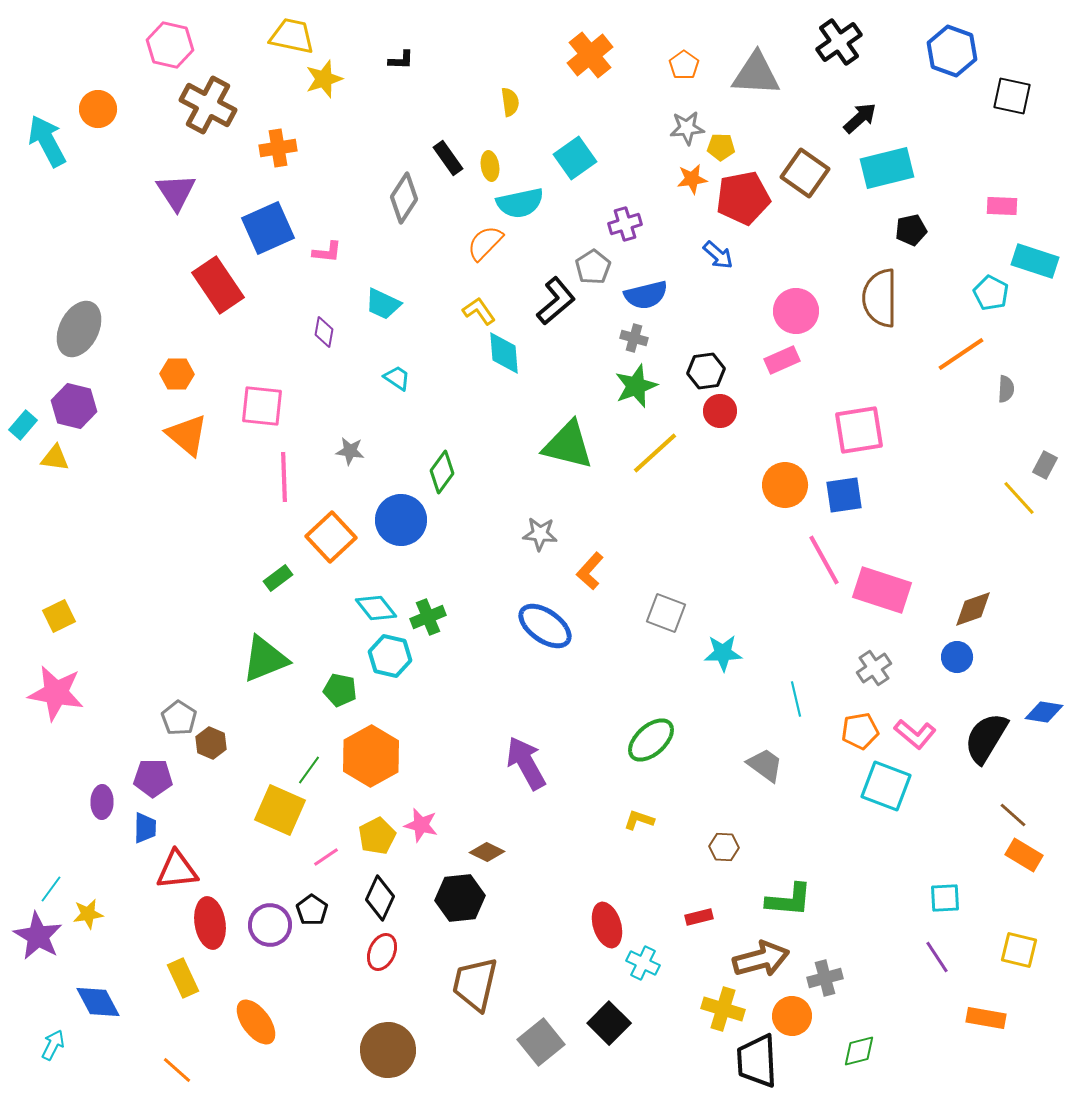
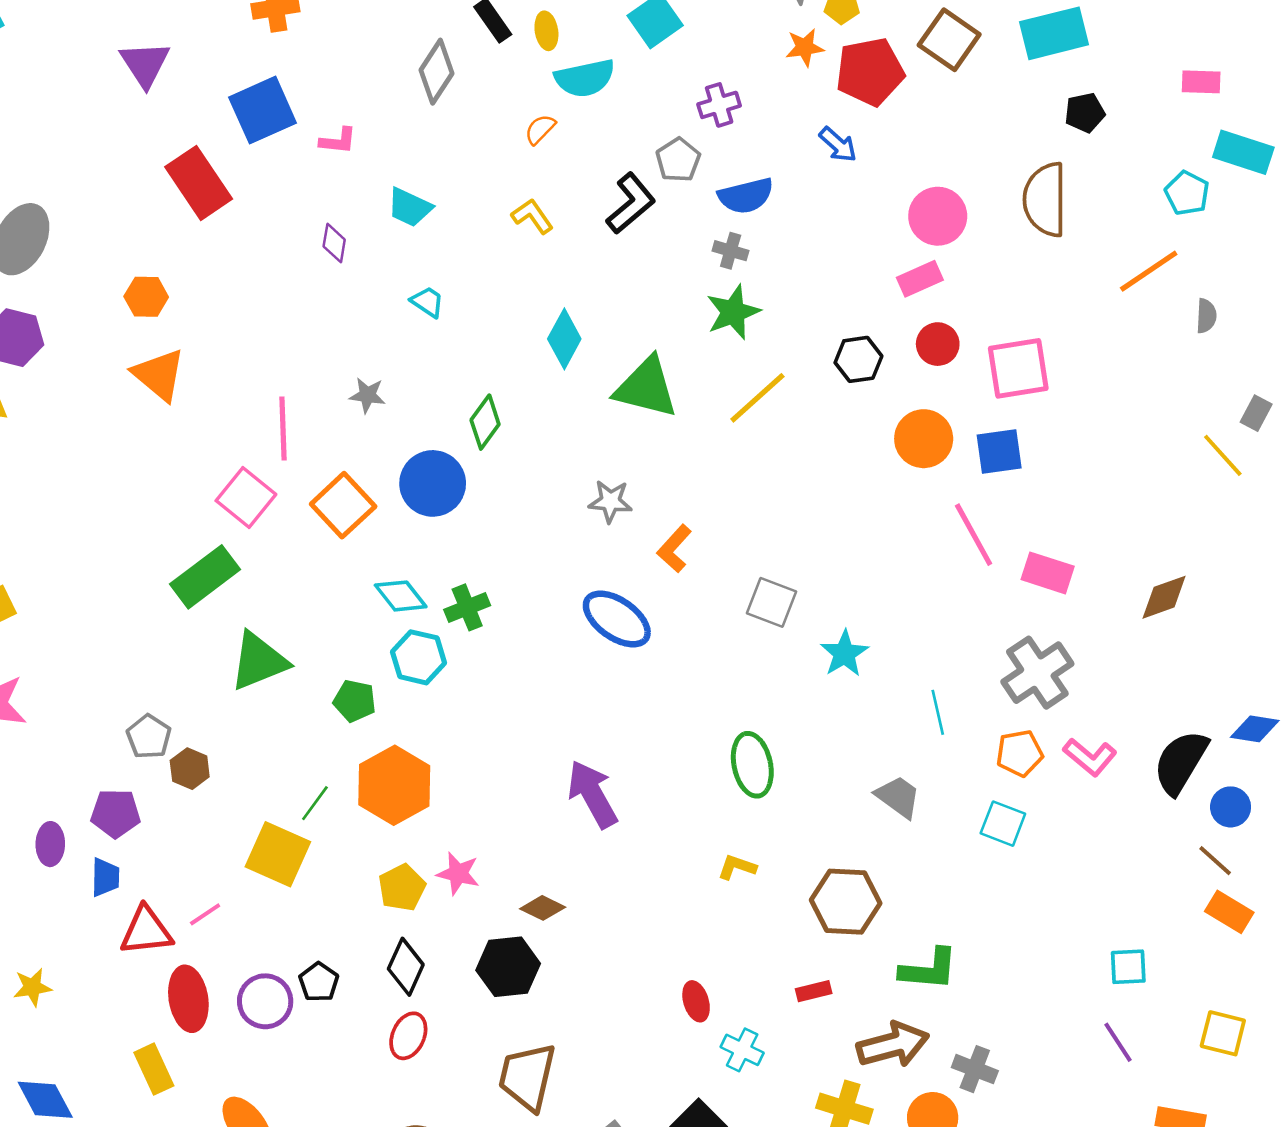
orange semicircle: (485, 243) -> (540, 129), size x0.7
cyan diamond: (504, 353) -> (564, 339), moved, turned 33
black hexagon: (706, 371) -> (858, 359), moved
pink square: (262, 406) -> (246, 498), moved, turned 33
red circle: (720, 411) -> (938, 344), moved
green rectangle: (278, 578) -> (205, 577), moved, size x1.8
pink rectangle: (882, 590) -> (1048, 573), size x0.7
cyan star: (723, 653) -> (844, 654), turned -30
blue circle: (957, 657) -> (1231, 807), moved
gray cross: (874, 668) -> (1037, 673), size x1.6
green ellipse: (651, 740) -> (752, 765), turned -60
cyan square: (886, 786) -> (1003, 824), moved, size x0.7
brown hexagon: (724, 847) -> (846, 902), size x1.8
pink line: (326, 857) -> (205, 914), moved
red ellipse: (607, 925) -> (696, 1001), size x0.7
gray cross: (825, 978) -> (975, 1069), turned 36

